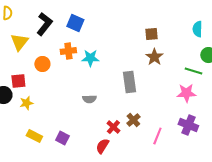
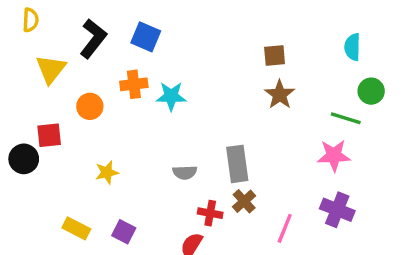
gray rectangle: (129, 82) -> (237, 164), moved
gray semicircle: (89, 99) -> (185, 172), moved
yellow star: (26, 103) -> (107, 172), moved
red cross: (113, 127) -> (210, 213), turned -32

